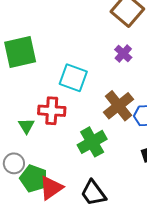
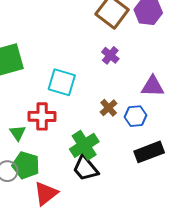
brown cross: (119, 106) -> (109, 108), size x0.6
green pentagon: (34, 179) -> (26, 165), moved
black trapezoid: (93, 193) -> (85, 168), moved

